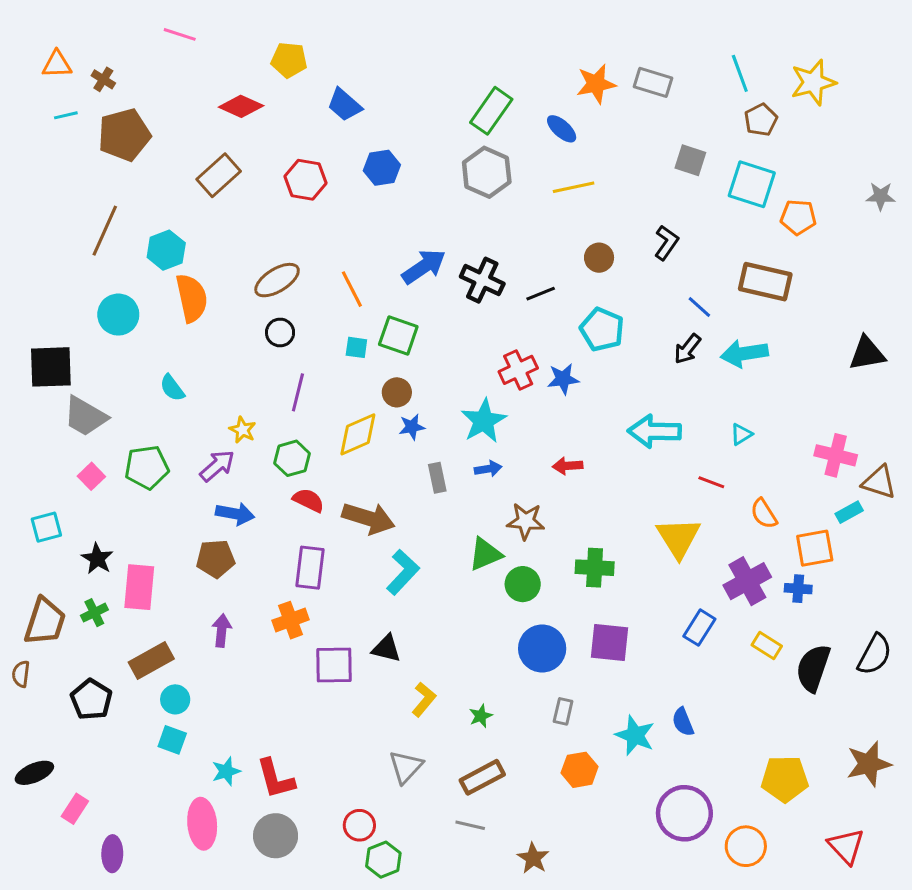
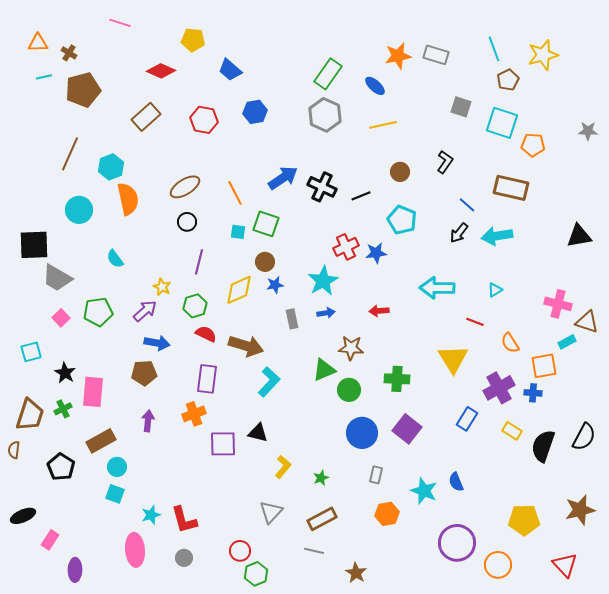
purple square: (610, 643) -> (407, 429), turned 32
gray circle: (276, 836) -> (184, 558), size x0.6

